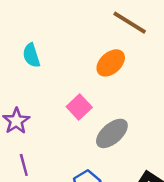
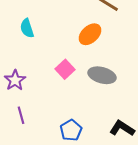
gray ellipse: (112, 133) -> (102, 75), moved, turned 56

